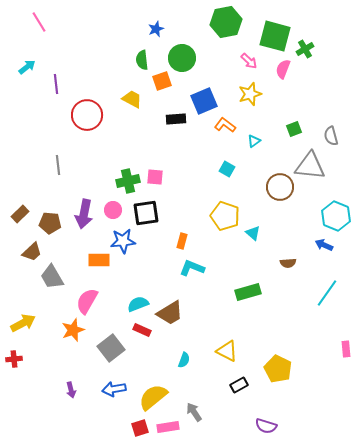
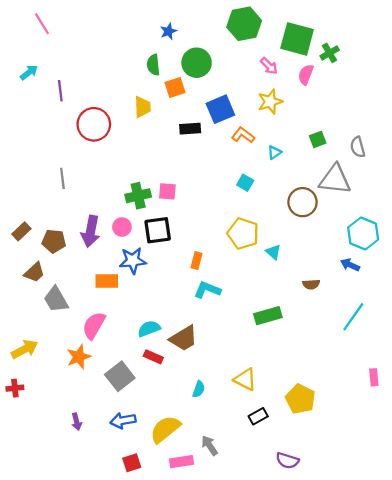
yellow trapezoid: (132, 99) -> (142, 107), turned 60
red square: (140, 428) -> (132, 463), moved

